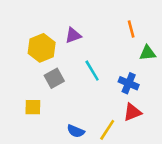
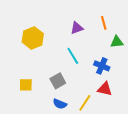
purple triangle: (73, 35) -> (77, 28), moved
gray square: (54, 78) -> (58, 81), moved
red triangle: (132, 112) -> (105, 89), turned 35

